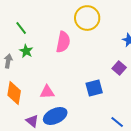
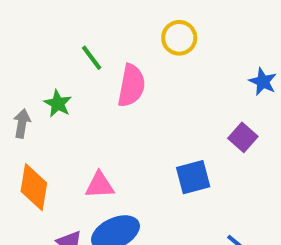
yellow circle: (87, 18) -> (179, 38), size x0.7
green line: (21, 28) -> (92, 58), moved

